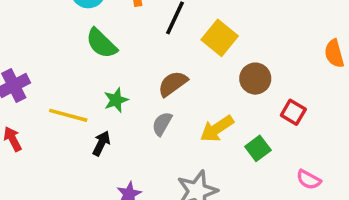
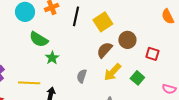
yellow square: (220, 38) -> (103, 22), turned 30
brown semicircle: (173, 84) -> (105, 50), moved
green star: (116, 100) -> (52, 58), moved

